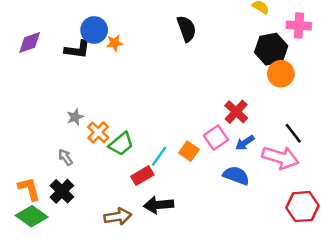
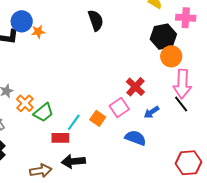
blue arrow: (245, 143) -> (151, 112), moved
pink arrow: (280, 157) -> (182, 84), moved, turned 76
red rectangle: (142, 176) -> (60, 138), turned 30

